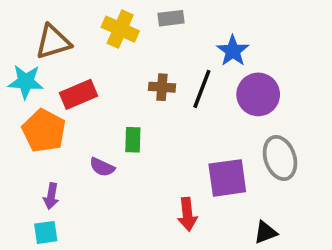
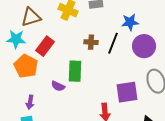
blue star: (233, 51) -> (130, 22), turned 30
red rectangle: (78, 94) -> (45, 46), turned -30
green rectangle: (133, 140) -> (75, 71), size x1.5

